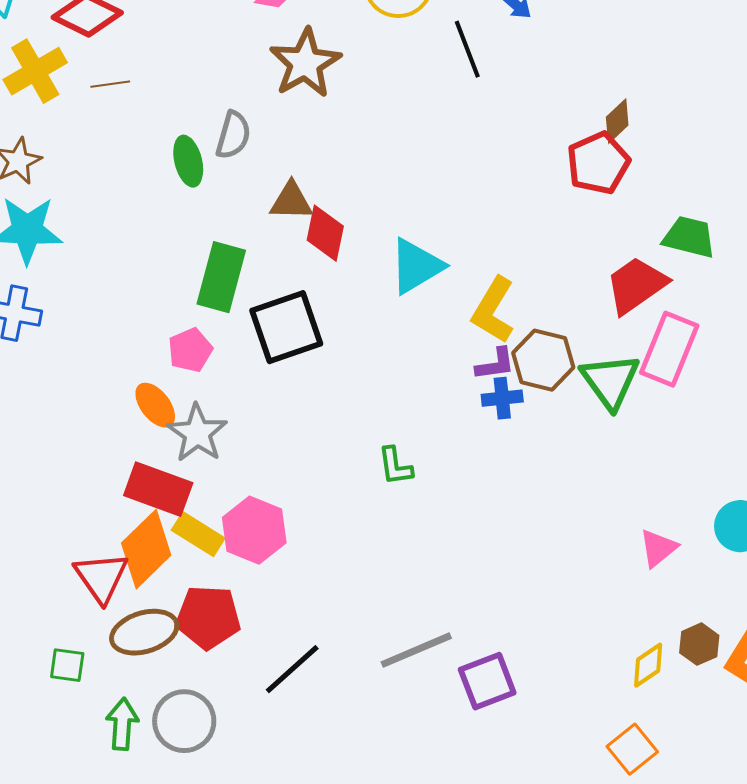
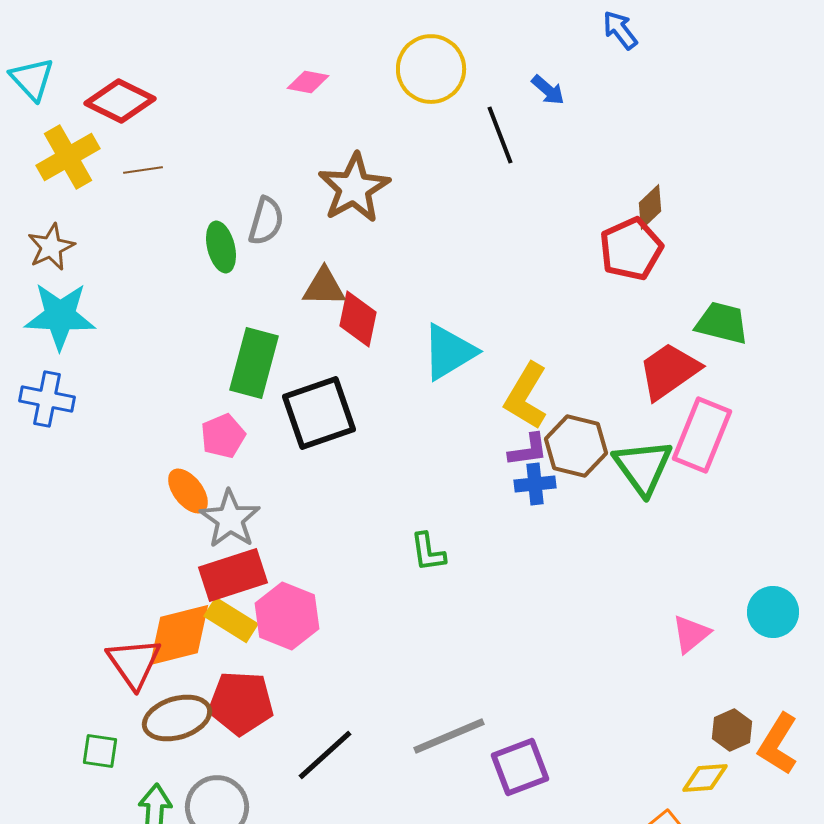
brown star: (305, 63) -> (354, 188), moved
red rectangle: (158, 489) -> (233, 575), moved, turned -38
orange diamond: (146, 549) -> (179, 635), turned 30
yellow diamond: (648, 665) -> (705, 778), moved, turned 30

